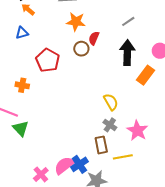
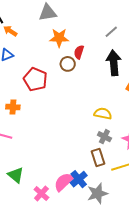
yellow semicircle: (111, 102) -> (103, 114), turned -42
green triangle: (21, 128) -> (16, 175), moved

